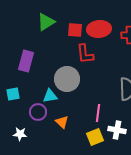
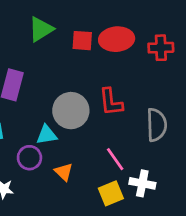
red L-shape: (85, 54) -> (111, 102), moved
pink line: (98, 113) -> (115, 159), turned -42

